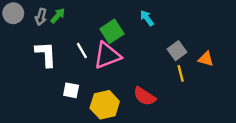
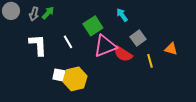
gray square: (177, 51) -> (138, 38), moved
pink triangle: (107, 55) -> (105, 46), moved
red semicircle: (144, 96) -> (123, 54), moved
yellow hexagon: (105, 105) -> (75, 79), moved

